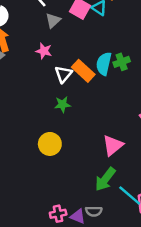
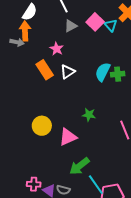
orange rectangle: (83, 71) -> (45, 70), moved
green star: (62, 104) -> (89, 115), moved
pink triangle: (113, 145) -> (68, 137), moved

